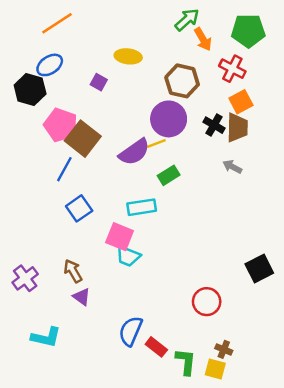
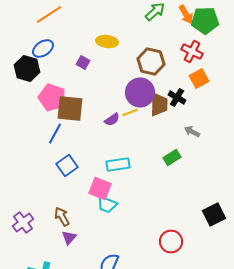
orange arrow: (203, 39) -> (186, 14), moved
brown trapezoid: (237, 128) -> (159, 104), moved
brown square: (83, 139) -> (70, 108), turned -32
purple semicircle: (134, 152) -> (112, 120), size x0.6
green rectangle: (169, 175) -> (172, 158), moved
purple triangle: (82, 297) -> (69, 238), turned 35

